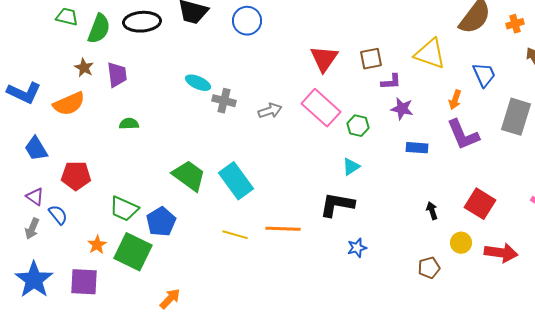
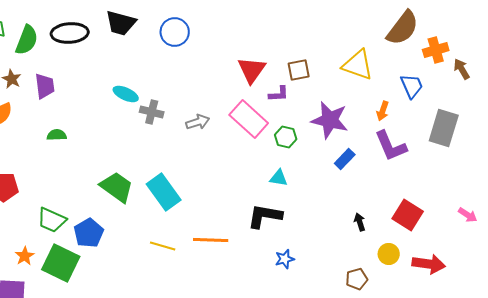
orange cross: (515, 24) -> (436, 50), moved, size x1.4
purple L-shape: (391, 82) -> (279, 94), moved
purple star: (402, 109) -> (330, 120), size x1.6
blue rectangle: (417, 148) -> (345, 159), turned -50
cyan triangle: (351, 167) -> (279, 178), turned 42

